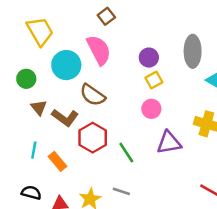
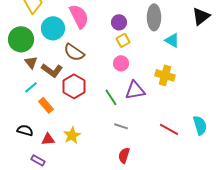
green circle: (26, 79) -> (21, 39), size x1.6
cyan line: (34, 150) -> (31, 87), moved, turned 40
green line: (126, 153) -> (111, 97), moved
gray line: (121, 191) -> (121, 126), moved

